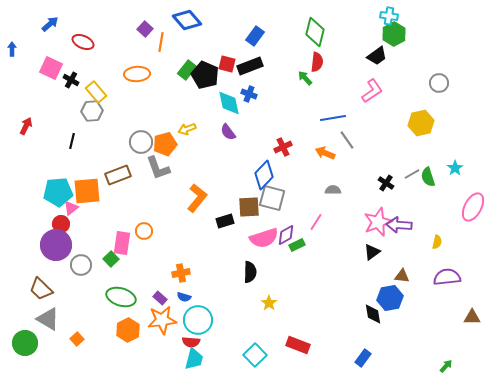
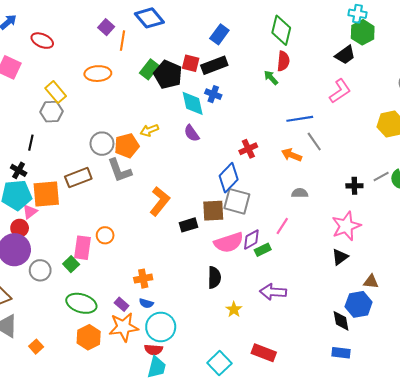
black cross: (71, 80) -> (19, 170), moved
black cross: (386, 183) -> (354, 186), turned -35
purple arrow: (399, 225) -> (273, 292), moved
blue rectangle: (363, 358) -> (341, 353), moved, turned 60

